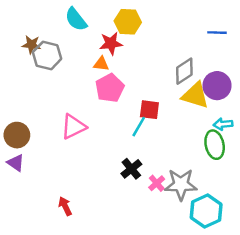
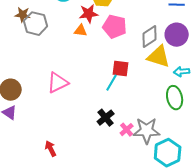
purple circle: (217, 86) -> (177, 35), moved
pink pentagon: (110, 88) -> (115, 27), moved, turned -30
cyan arrow: (223, 124) -> (182, 72), moved

